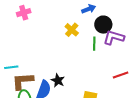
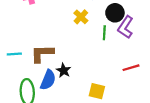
purple L-shape: (114, 38) -> (125, 27), turned -75
brown L-shape: (23, 81) -> (42, 53), moved

